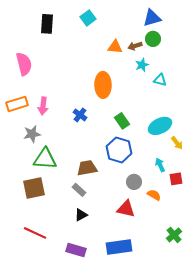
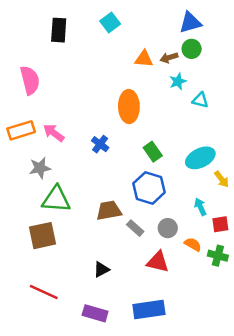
pink arrow: (43, 106) -> (54, 133), turned 120
gray rectangle: (79, 190) -> (135, 228), moved
green cross: (174, 235) -> (218, 256), moved, turned -35

